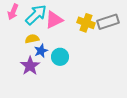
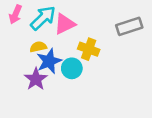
yellow cross: (86, 23) -> (89, 49), moved
blue star: (41, 51) -> (49, 61), size x1.5

